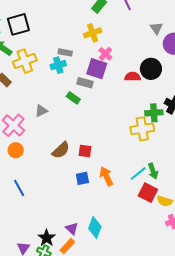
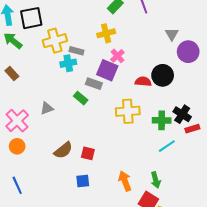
yellow cross: (25, 61) -> (55, 41), moved
yellow cross: (142, 129) -> (128, 111), moved
cyan line: (138, 173) -> (167, 146), moved
orange arrow: (106, 176) -> (125, 181), moved

